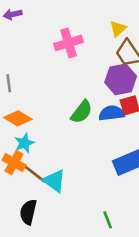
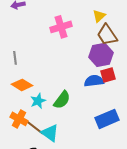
green semicircle: (82, 112) -> (62, 100), moved
cyan star: (24, 143) -> (38, 101), moved

